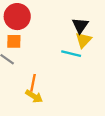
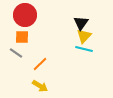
cyan line: (71, 54) -> (84, 49), moved
orange line: (33, 83) -> (40, 64), moved, turned 35

